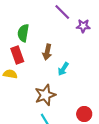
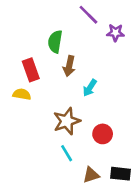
green semicircle: (23, 33) -> (55, 42), moved
red circle: (84, 114) -> (103, 134), moved

